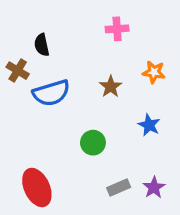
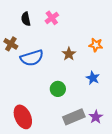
pink cross: (117, 29) -> (52, 18), moved, turned -32
black semicircle: (42, 45) -> (26, 19), moved
gray rectangle: (119, 188) -> (74, 117), size x1.5

